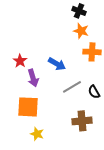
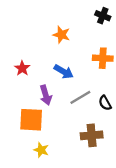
black cross: (79, 11) -> (103, 16), moved
orange star: (81, 31) -> (61, 35), moved
purple arrow: (33, 78) -> (46, 95), moved

